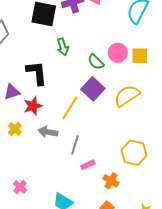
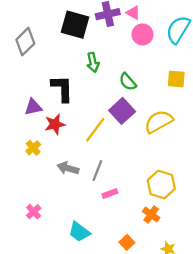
pink circle: (118, 53) -> (142, 34), moved
gray arrow: (48, 132) -> (68, 168), moved
orange cross: (111, 181) -> (151, 215), moved

